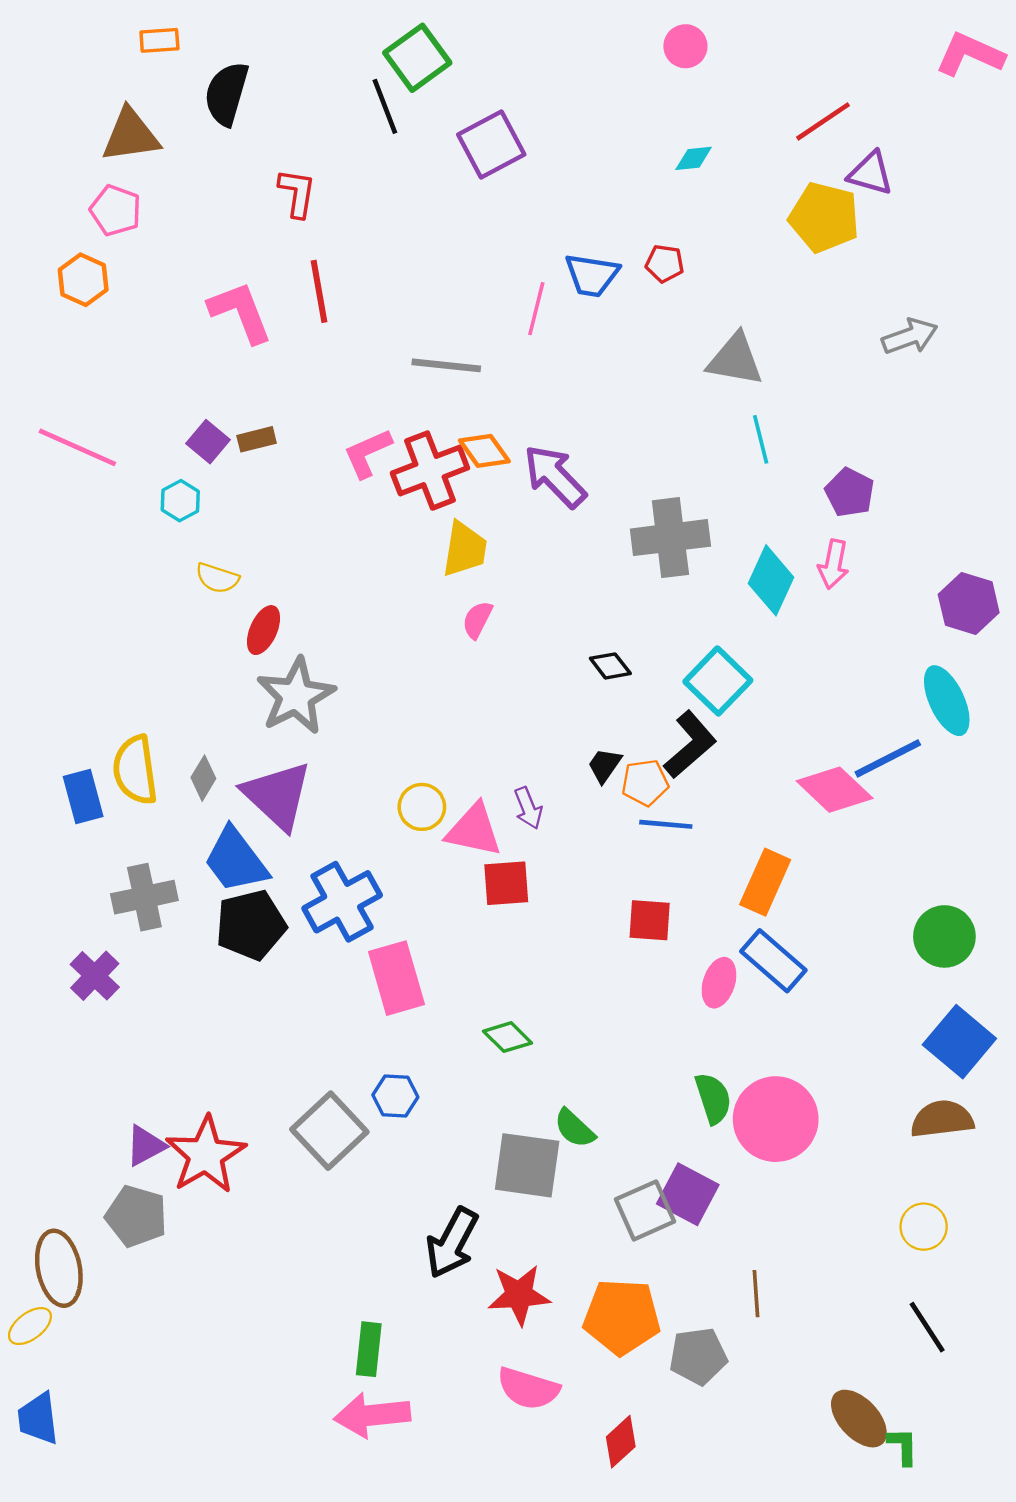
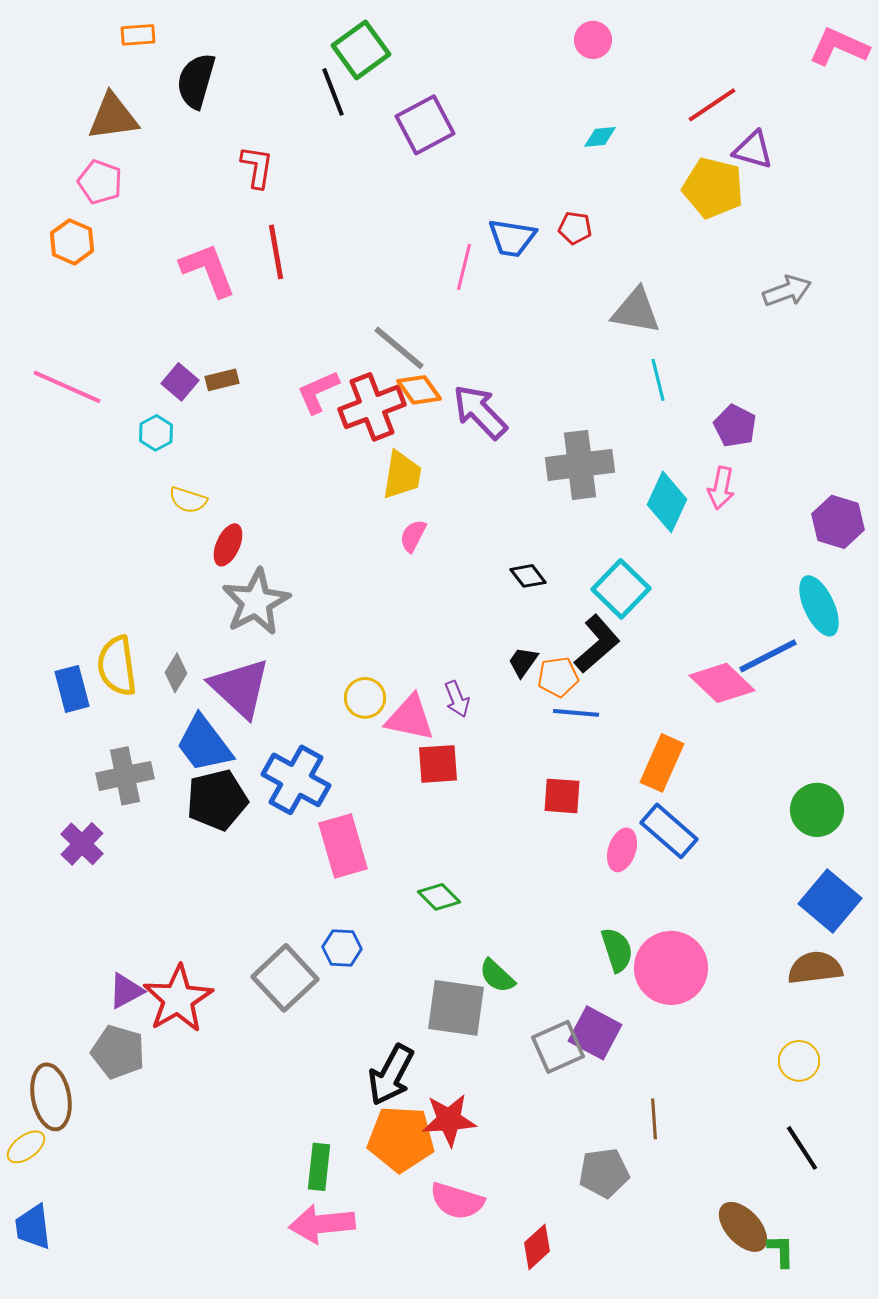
gray line: (446, 365) -> (399, 348), moved, turned 34
blue cross: (342, 902) -> (296, 780), turned -32
orange pentagon: (622, 1317) -> (401, 1139), moved

